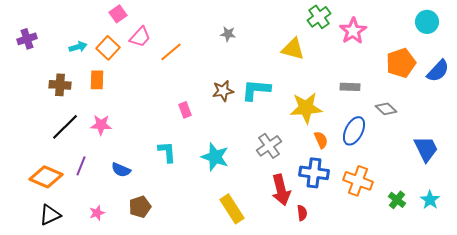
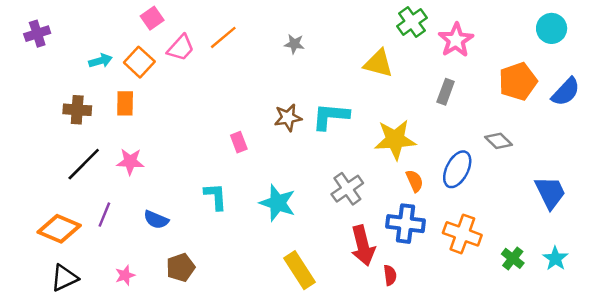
purple cross: (27, 39) -> (37, 34), moved
orange line: (171, 52) -> (223, 37), moved
gray rectangle: (350, 87) -> (446, 92), moved, turned -72

